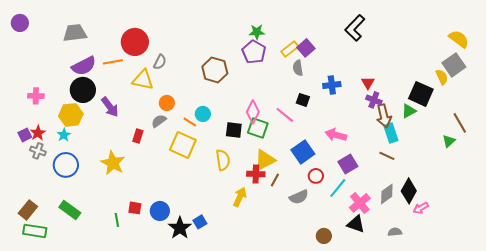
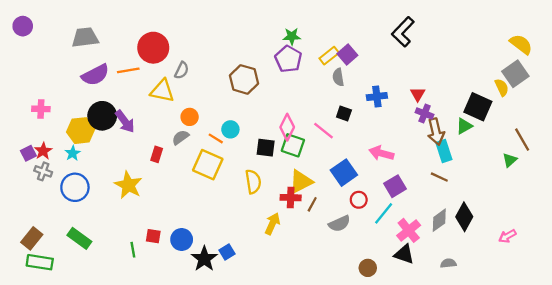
black circle: (83, 90) -> (102, 116), moved
pink arrow: (421, 208) -> (507, 236), moved

